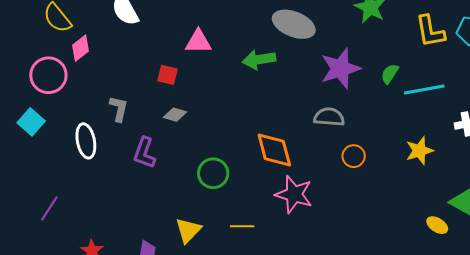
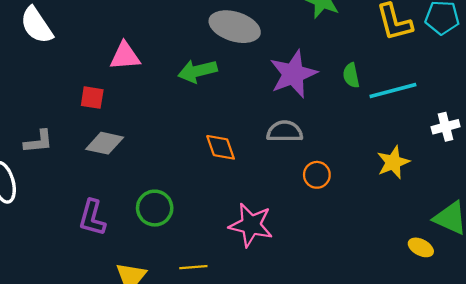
green semicircle: (390, 74) -> (351, 75), turned -40
gray L-shape: (119, 109) -> (38, 142), turned 76
gray diamond: (175, 115) -> (105, 143), size x1.4
orange diamond: (274, 150) -> (221, 147), moved, size x0.7
purple L-shape: (144, 153) -> (92, 218), moved

